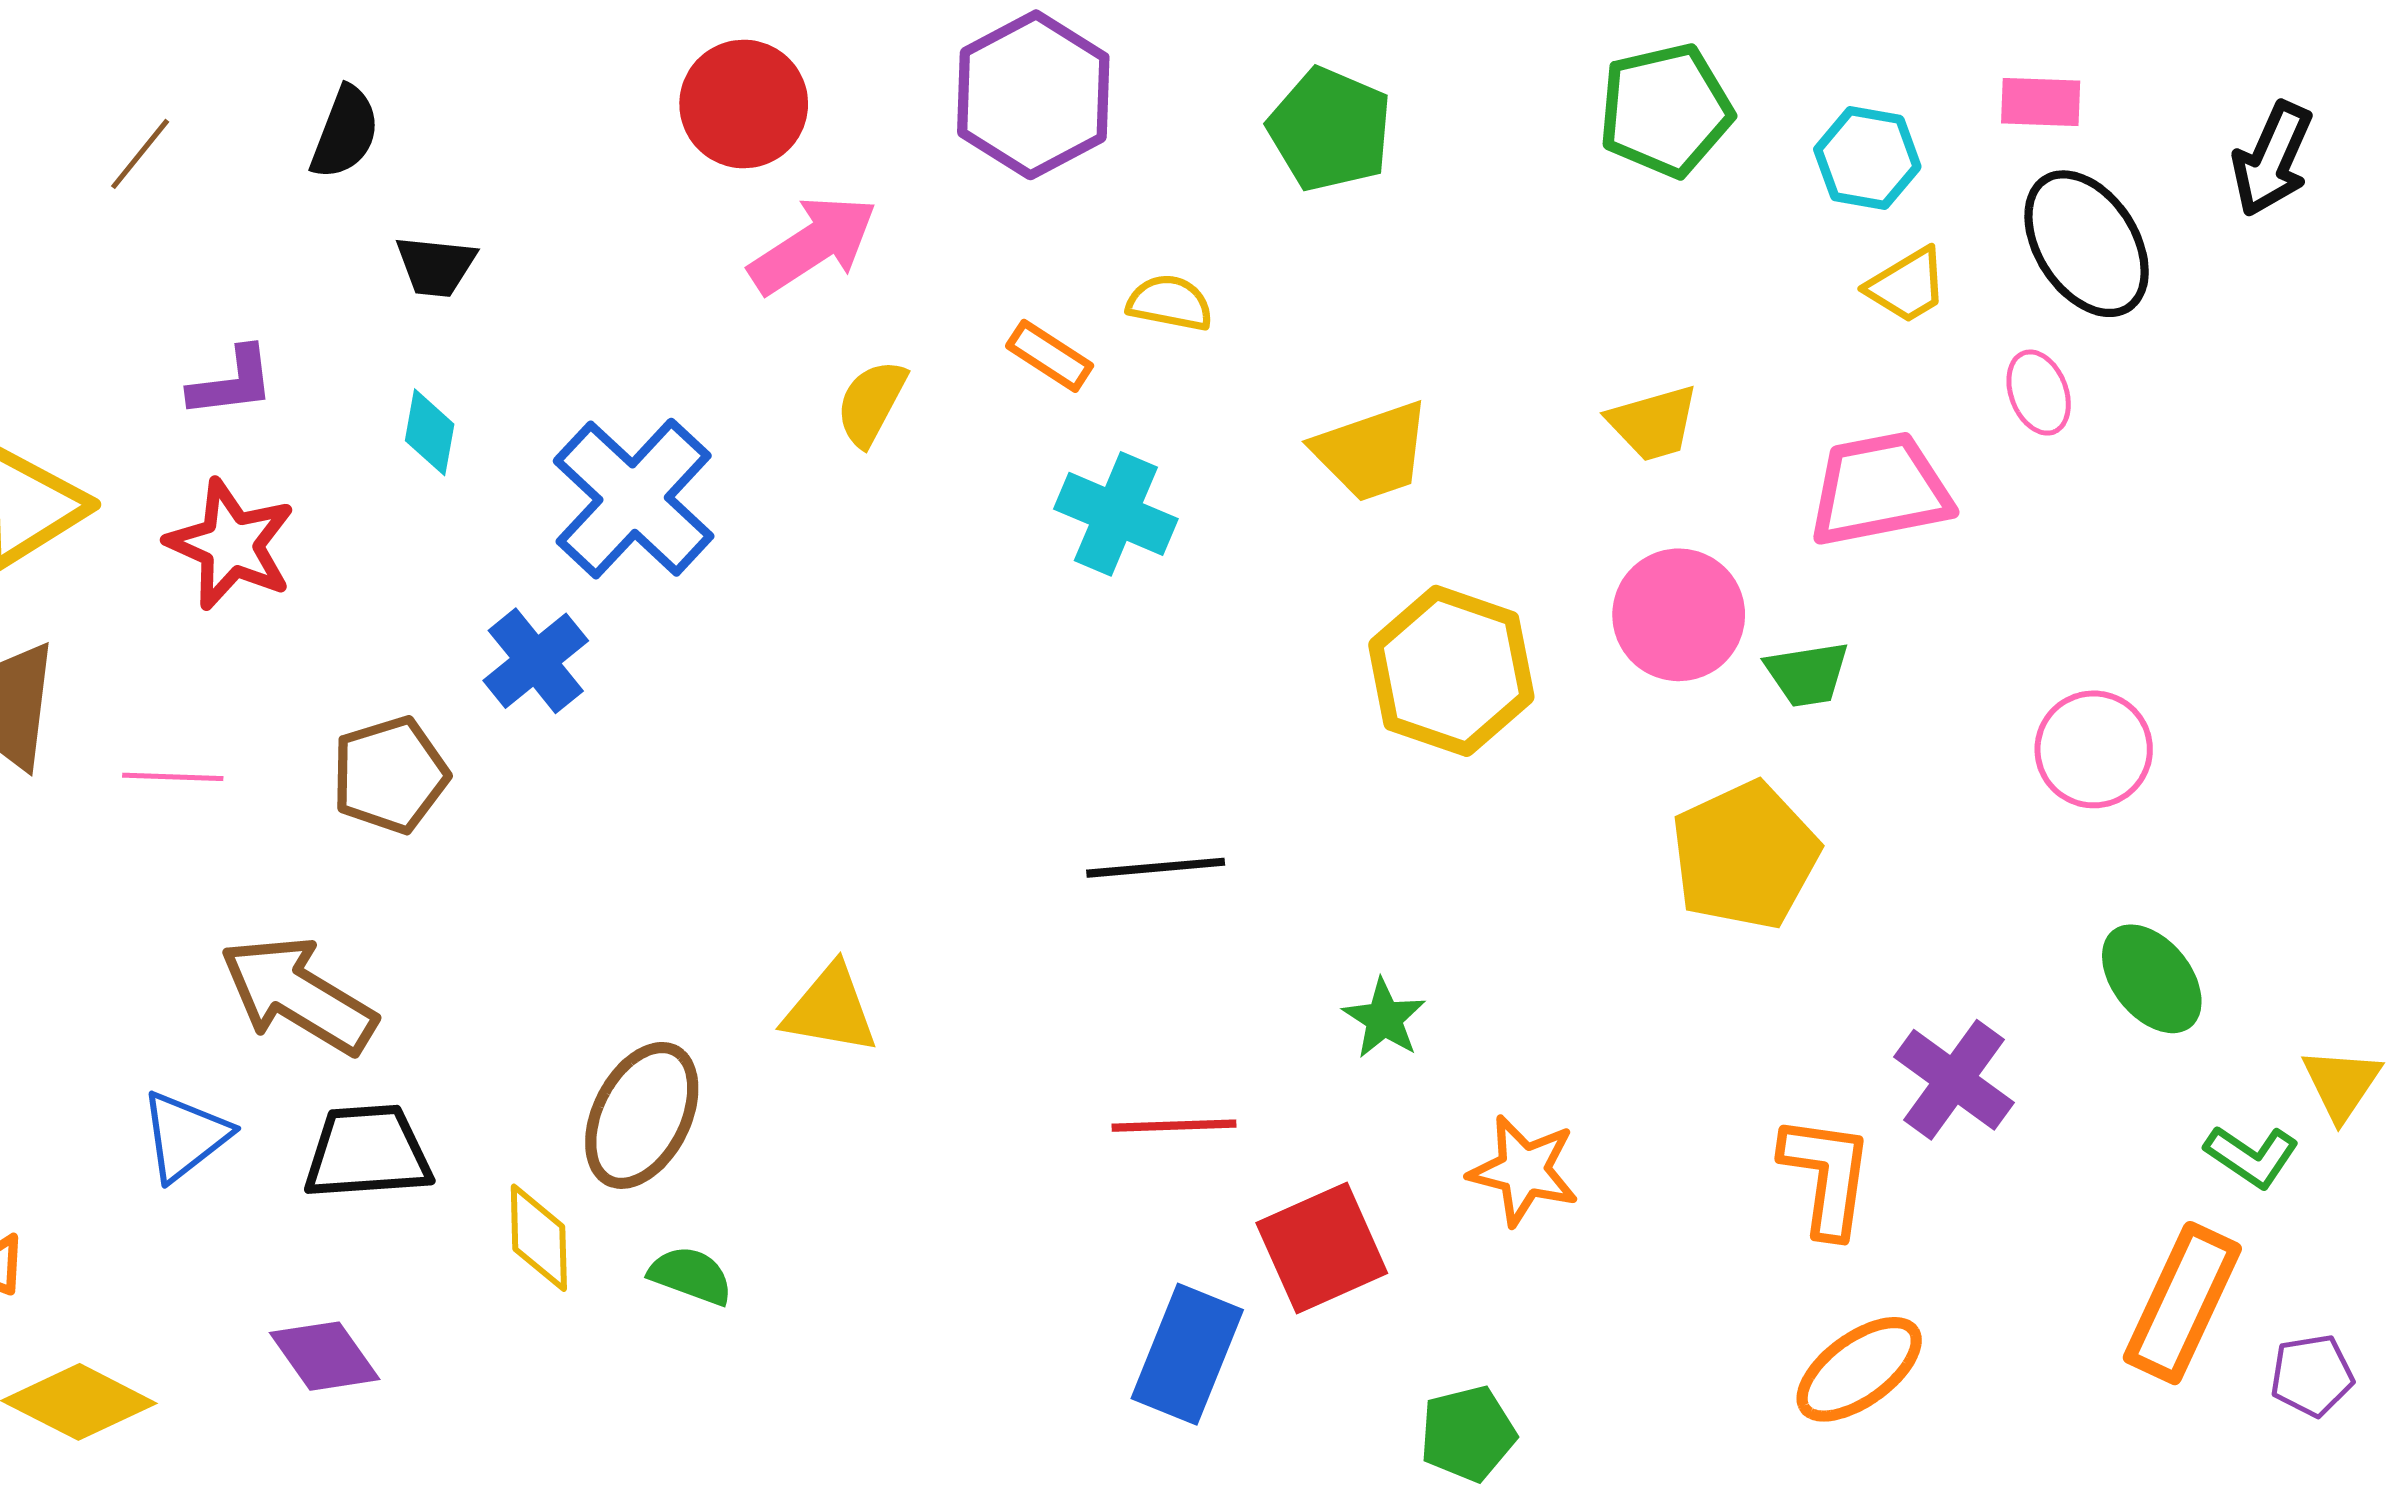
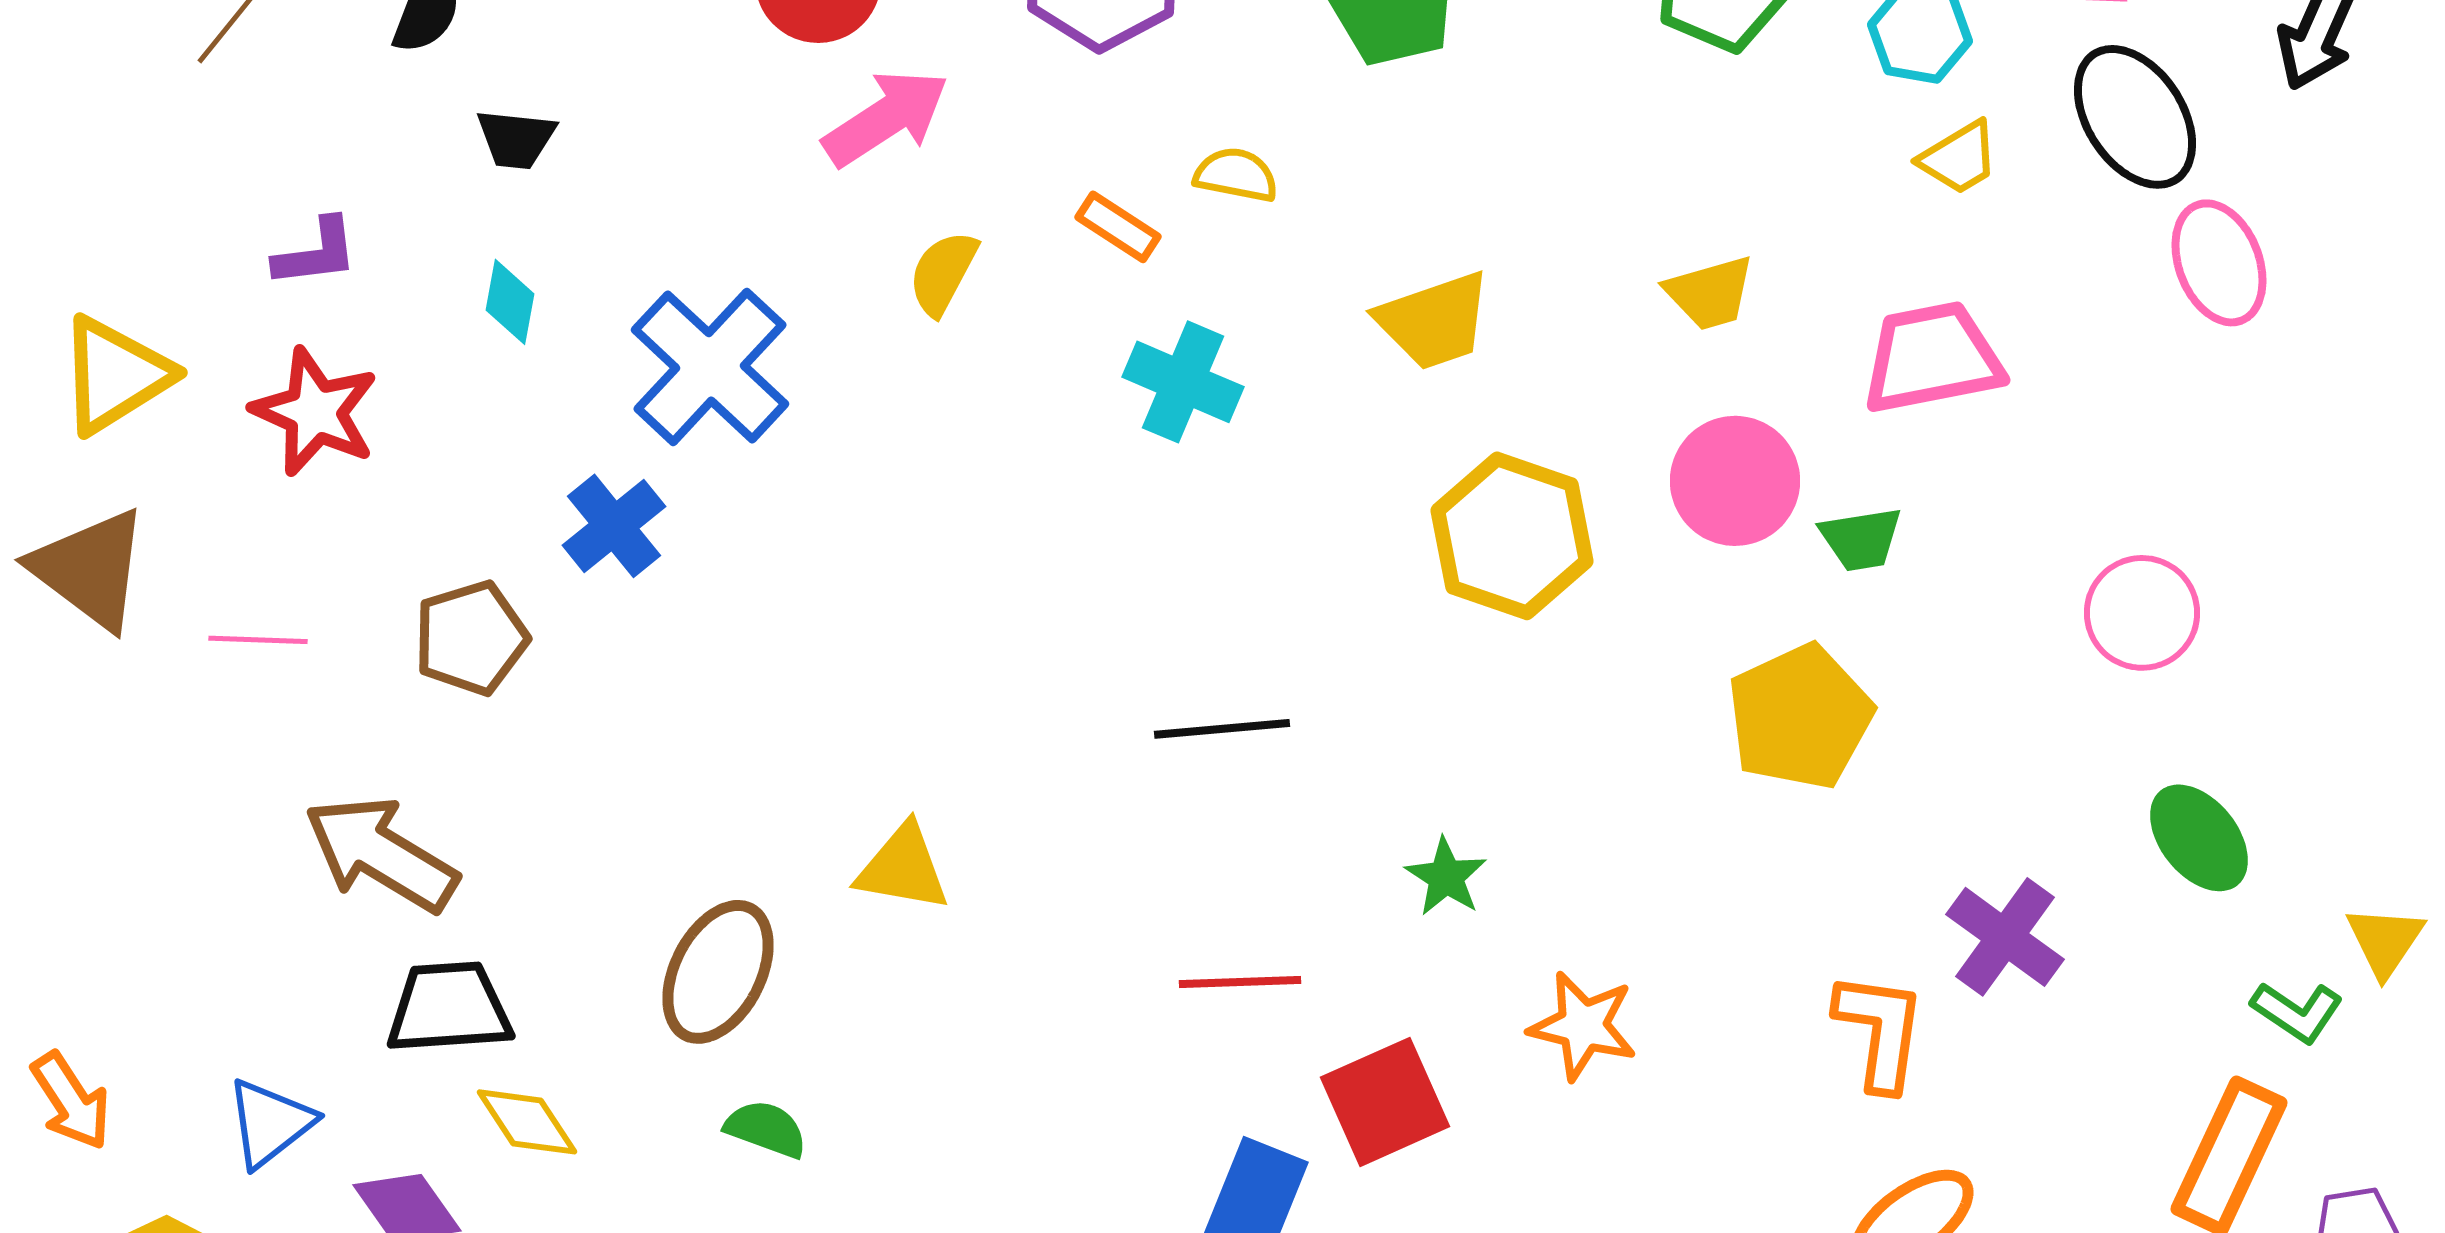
pink ellipse: (2039, 393) -> (2219, 263), moved, size x1.5
blue triangle: (185, 1136) -> (270, 1123), moved
yellow diamond: (539, 1238) -> (527, 1122), moved, turned -32

